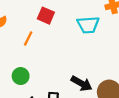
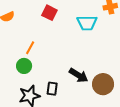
orange line: (28, 39) -> (30, 48), moved

